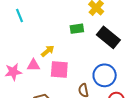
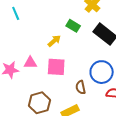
green rectangle: (77, 29) -> (73, 26), turned 40
yellow arrow: (48, 51) -> (54, 41), moved

